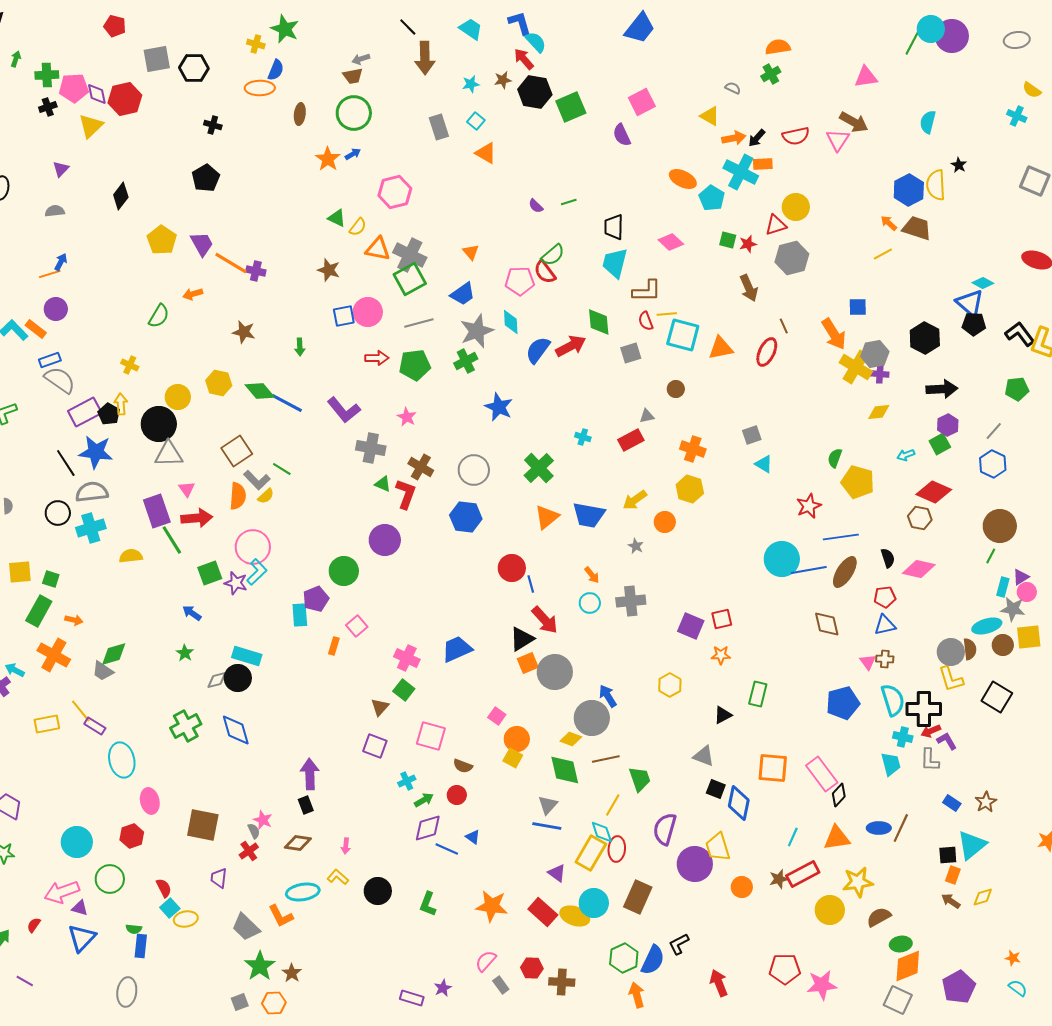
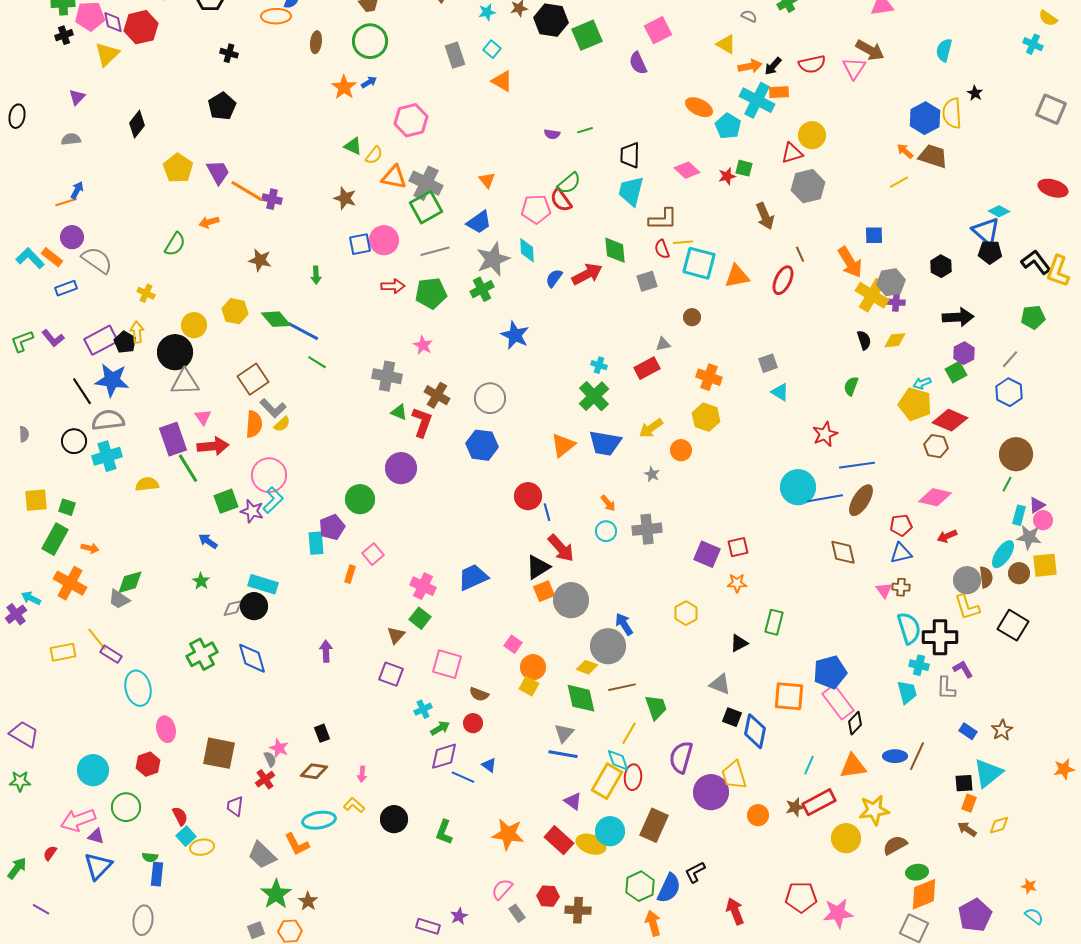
purple semicircle: (536, 206) -> (552, 134), turned -35
red star: (748, 244) -> (727, 176), moved
black hexagon: (925, 338) -> (941, 266), size x0.7
blue semicircle: (538, 350) -> (554, 278), size x0.7
gray semicircle: (60, 380) -> (97, 260), moved
purple L-shape: (344, 410) -> (53, 338), moved, size x0.7
green cross: (539, 468) -> (594, 396), moved
green line: (282, 469) -> (317, 362), moved
yellow pentagon: (858, 482) -> (915, 404), moved
black semicircle: (888, 558) -> (864, 340), moved
cyan ellipse: (987, 626) -> (1003, 554), turned -40
blue pentagon: (843, 703) -> (830, 672), moved
red arrow: (931, 731) -> (947, 536), moved
purple arrow: (310, 774) -> (326, 651), moved, size x0.7

